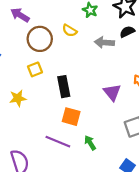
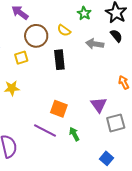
black semicircle: (127, 32) -> (116, 36), turned 72
yellow square: (35, 69) -> (21, 58), moved
black rectangle: (64, 87) -> (59, 60), moved
purple triangle: (112, 92) -> (99, 105), moved

